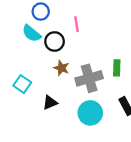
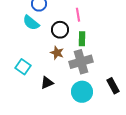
pink line: (76, 24) -> (78, 15), moved
black circle: (55, 41) -> (60, 30), moved
green rectangle: (117, 68) -> (82, 39), moved

